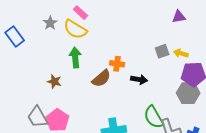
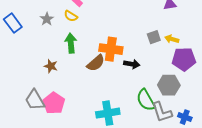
gray star: (50, 23) -> (47, 19), moved
yellow semicircle: (75, 29) -> (71, 16), size x0.6
orange cross: (117, 64) -> (111, 49), size x1.6
gray hexagon: (188, 93) -> (169, 85), moved

